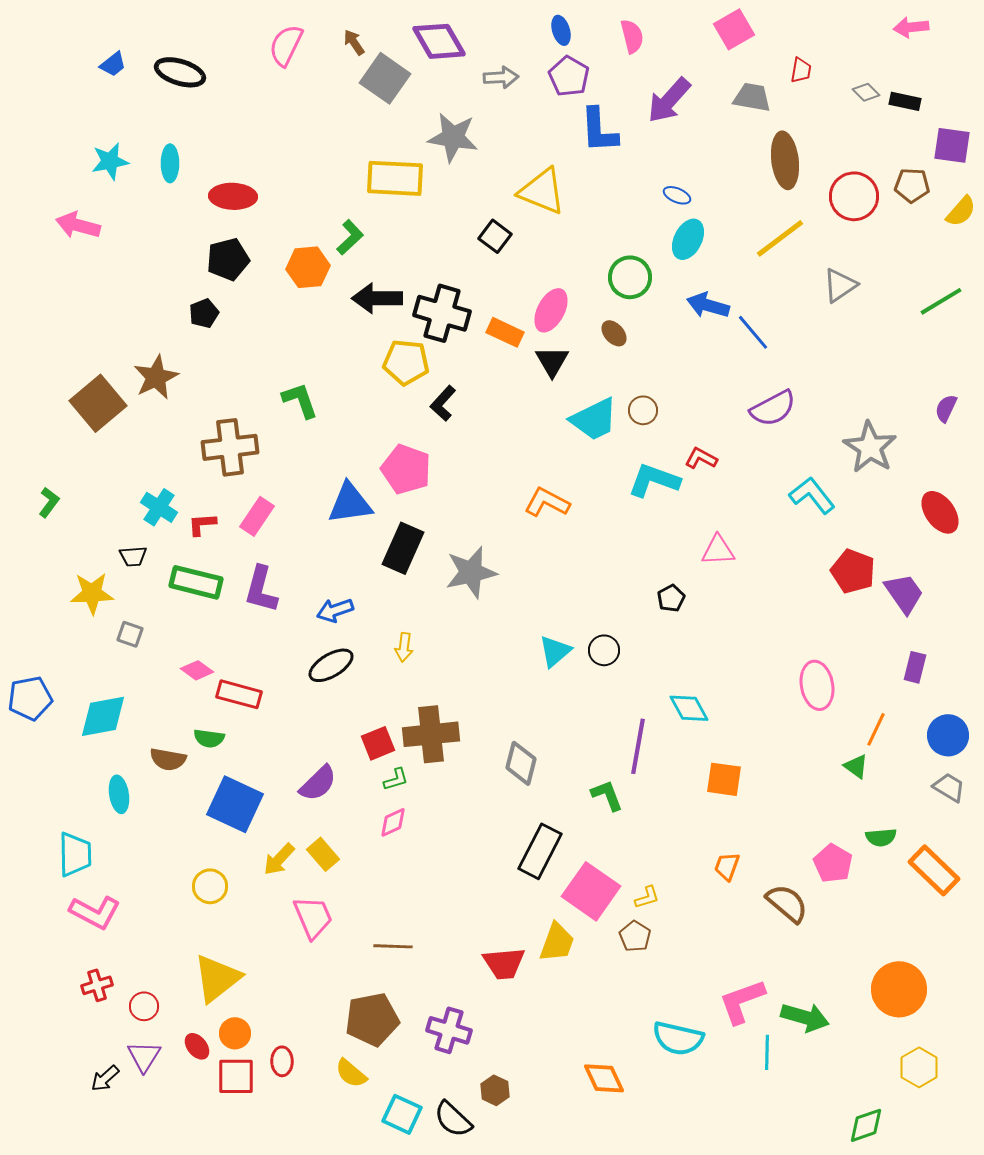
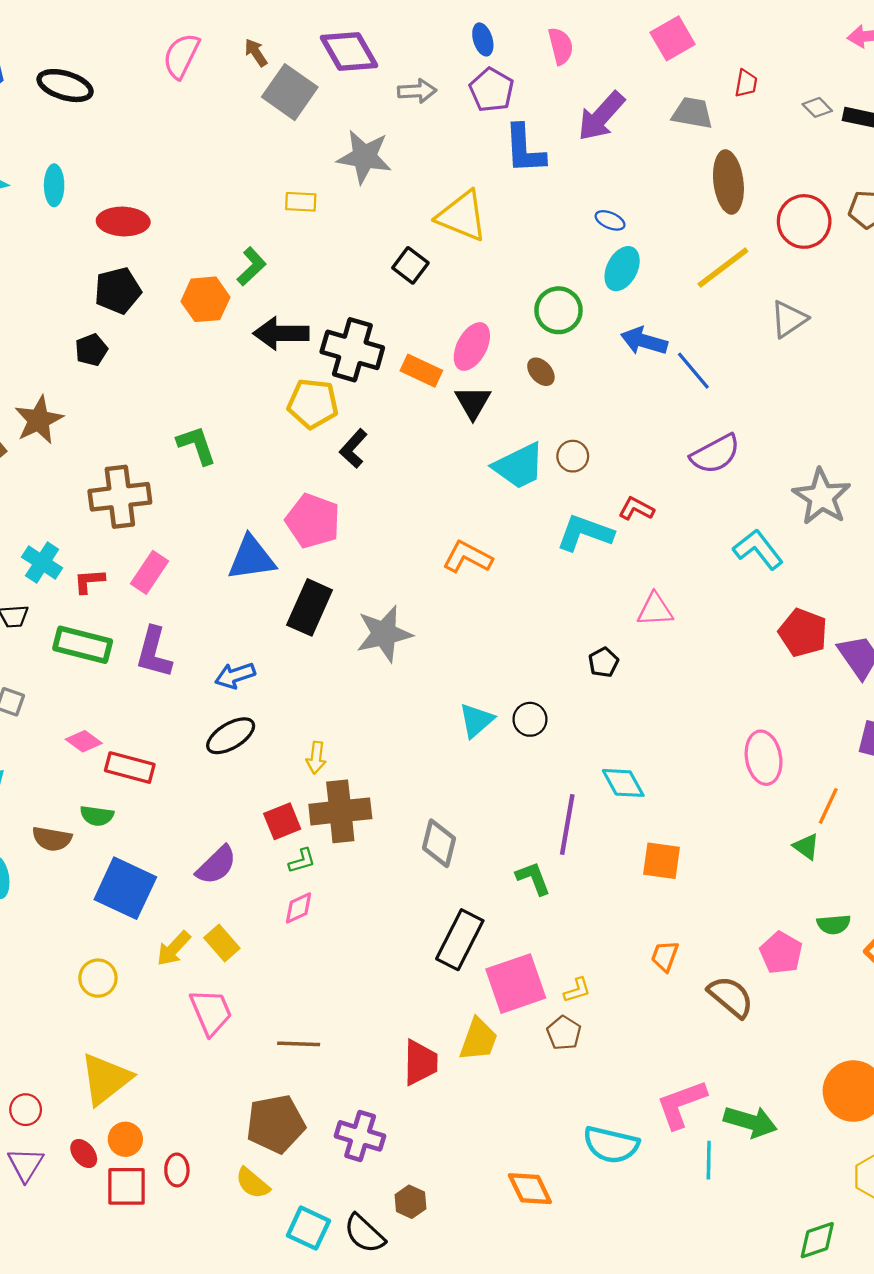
yellow rectangle: (395, 178) -> (301, 202), size x0.5
yellow arrow: (404, 647) -> (316, 758), moved
pink square: (591, 891) -> (516, 984), turned 36
red trapezoid: (504, 963) -> (420, 1063), turned -84

